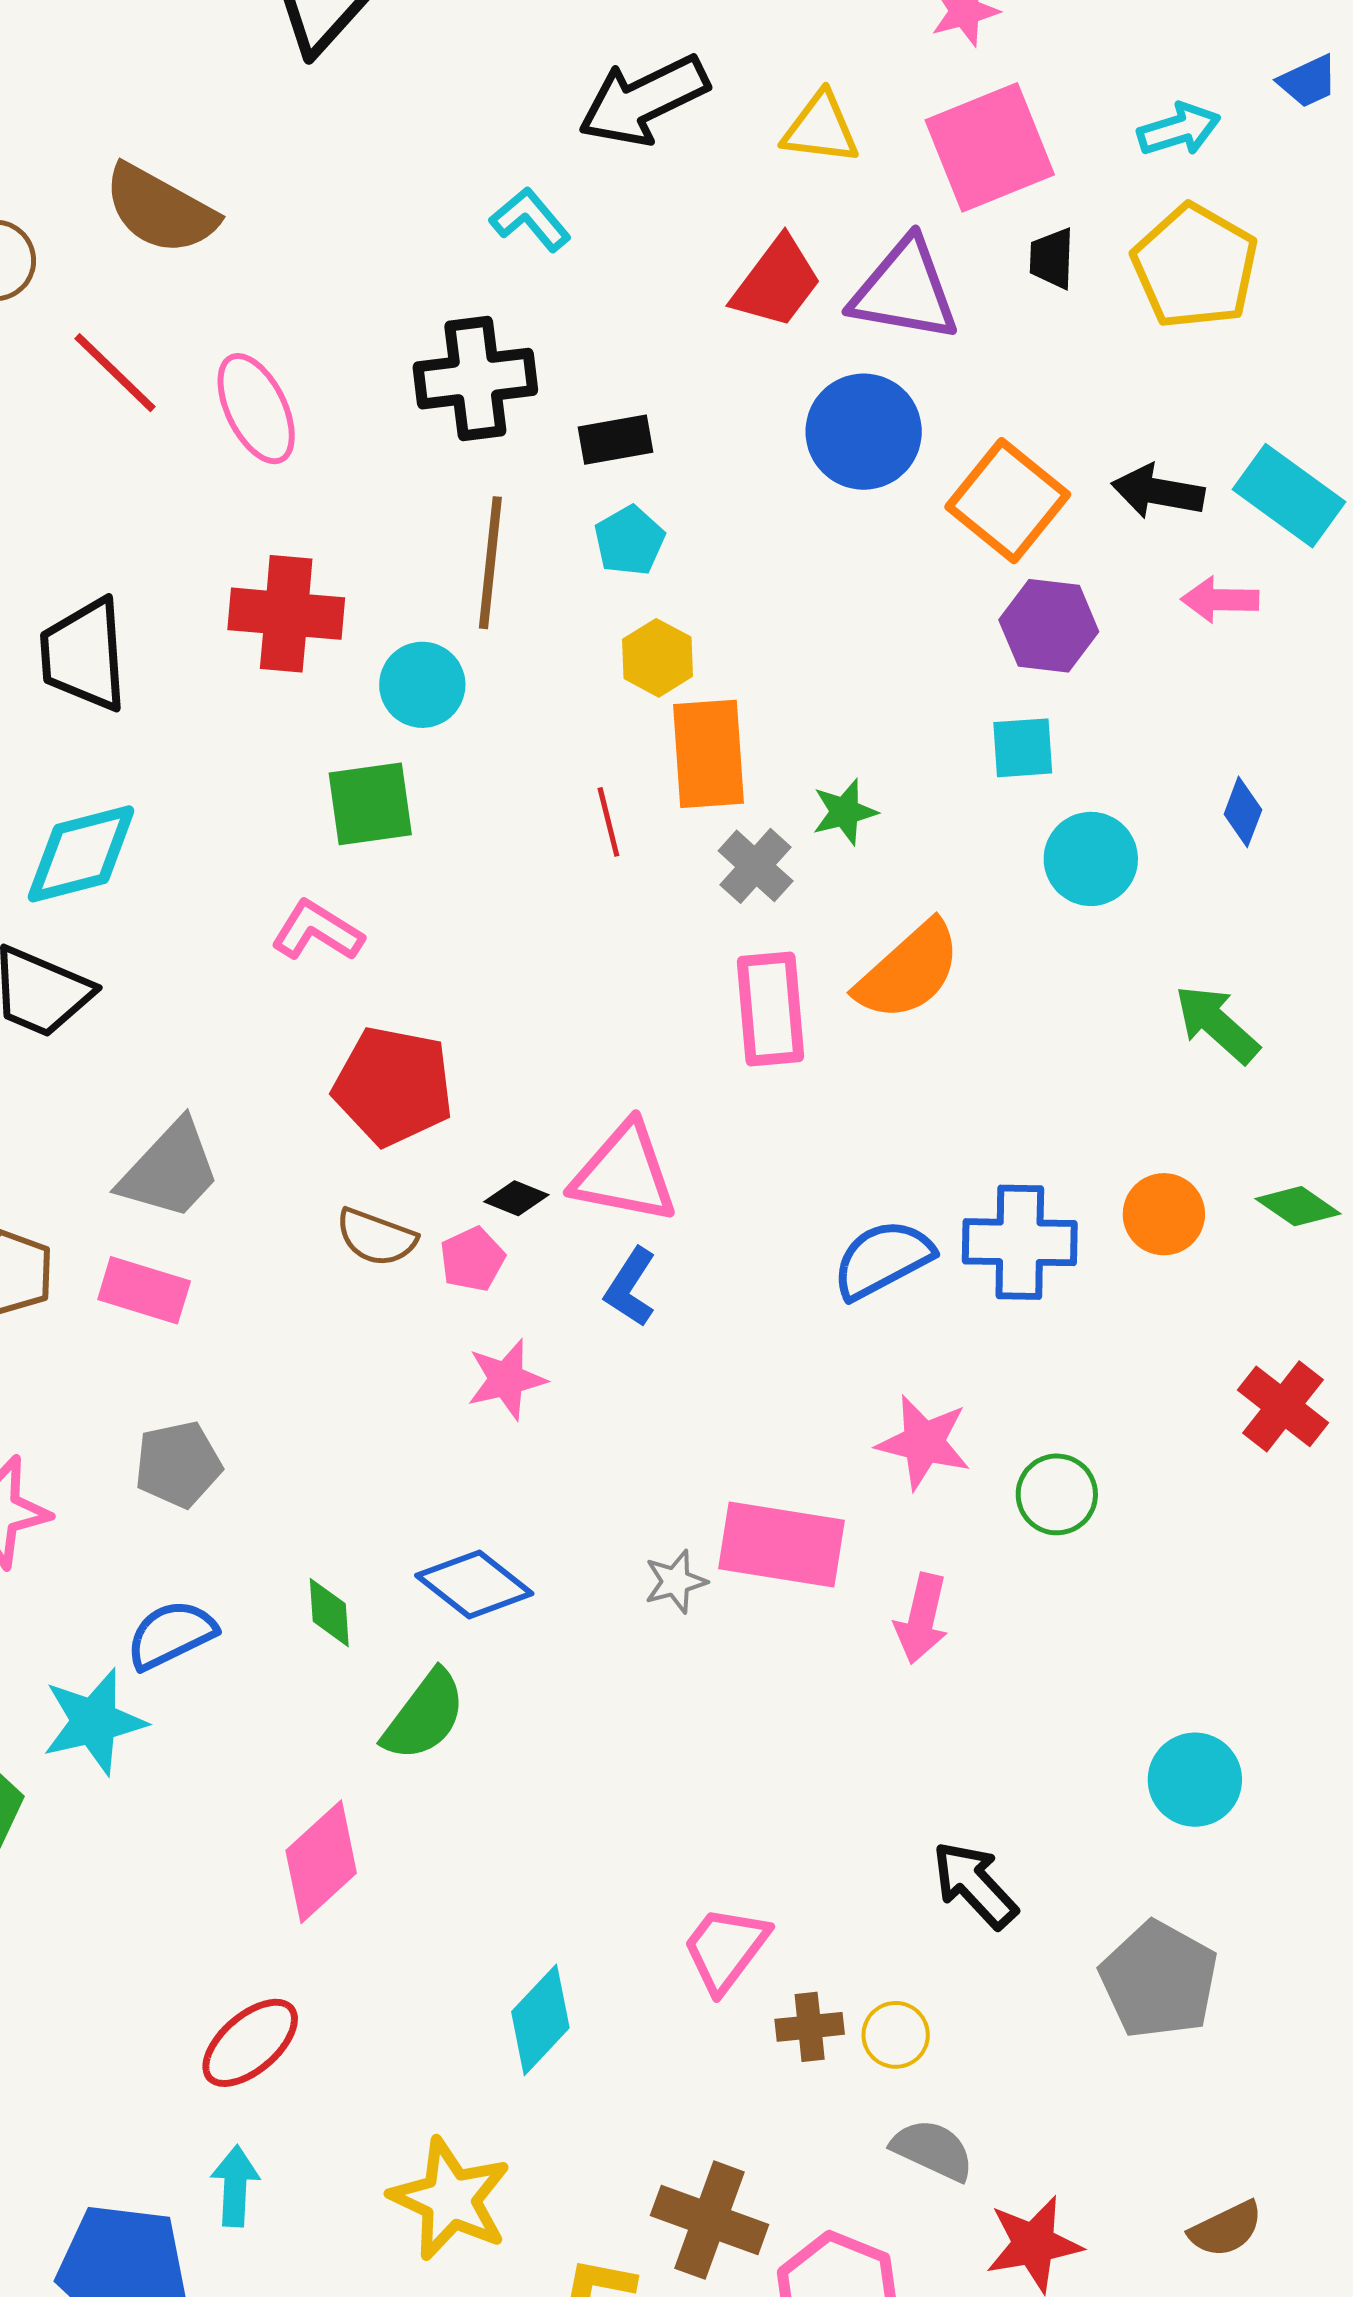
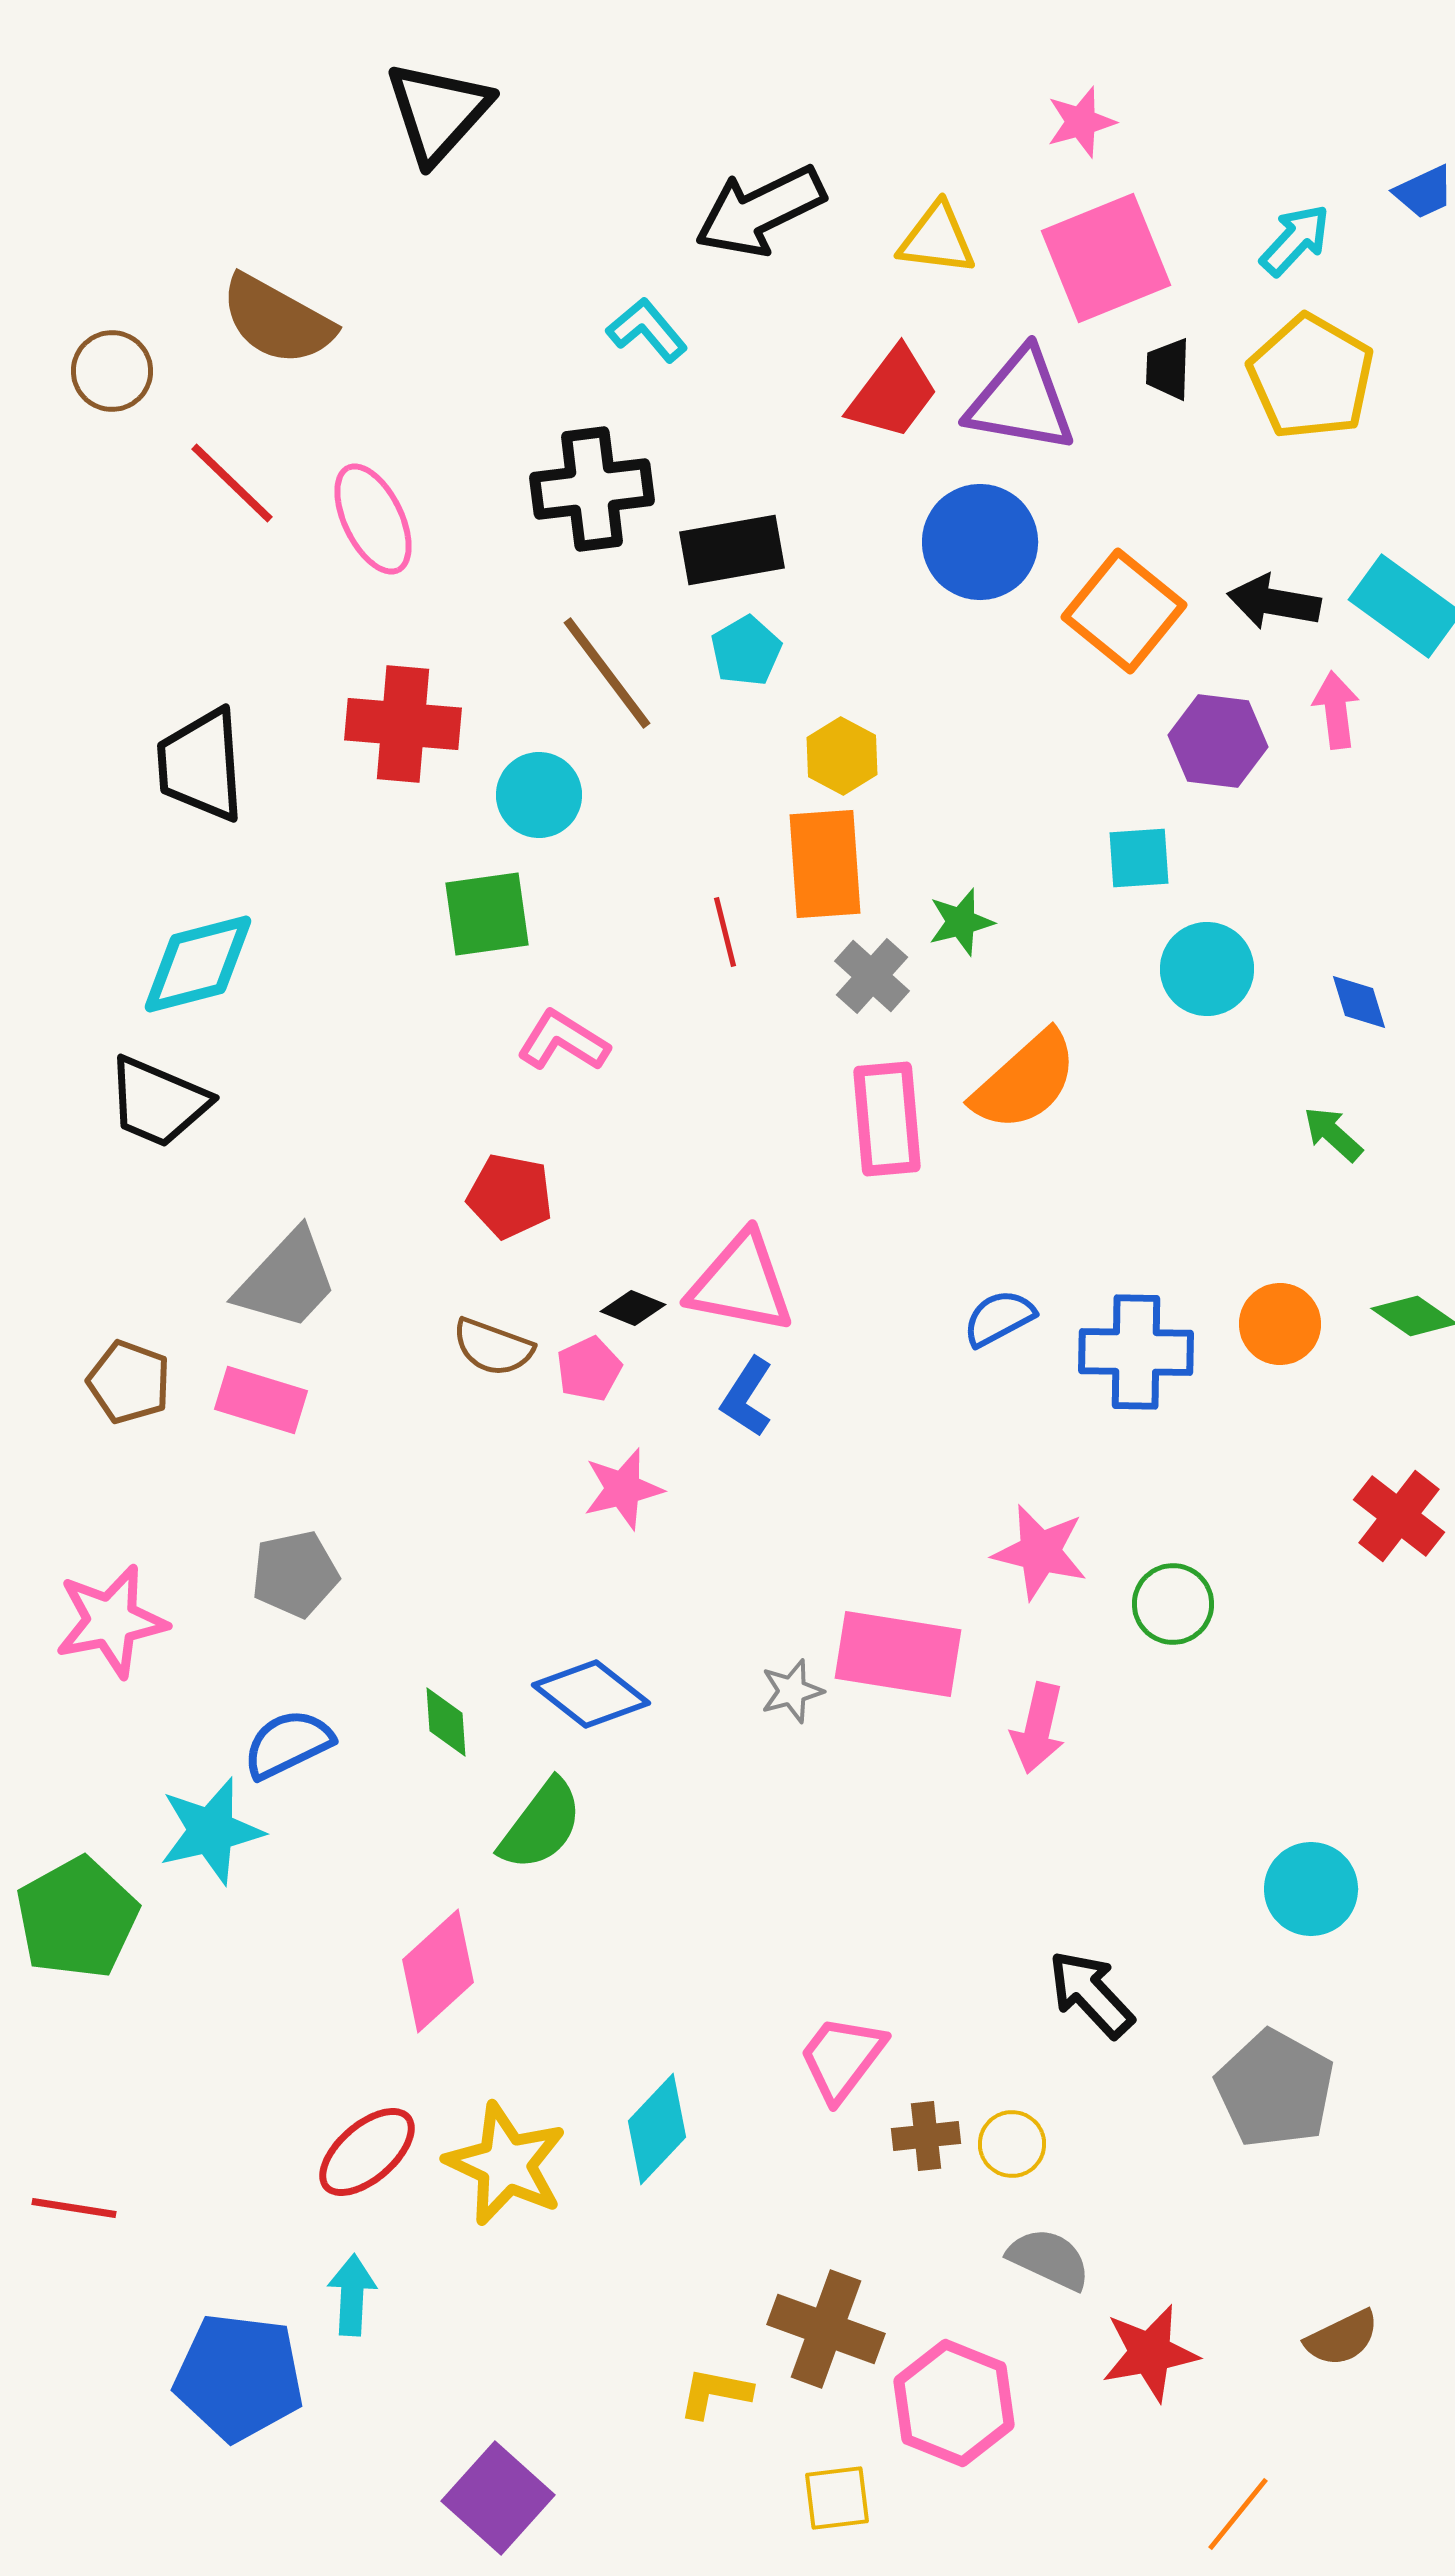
cyan arrow: (1179, 129) -> (1295, 240), turned -30
black rectangle: (615, 440) -> (732, 550), size x1.4
brown line: (490, 563) -> (607, 673), turned -43
pink arrow: (1220, 600) -> (1336, 710), turned 82
purple hexagon: (1049, 626) -> (1218, 741), moved
yellow hexagon: (657, 658) -> (842, 756), moved
blue diamond: (1243, 812) -> (1359, 1002), moved, turned -38
pink L-shape: (317, 931) -> (563, 1041), moved
green arrow: (1217, 1024) -> (1333, 1134), size x0.7
red pentagon: (393, 1086) -> (510, 1196), size x0.7
blue semicircle: (883, 1259) -> (999, 1318), moved, size x0.7
yellow star: (450, 2199) -> (506, 2164), moved

